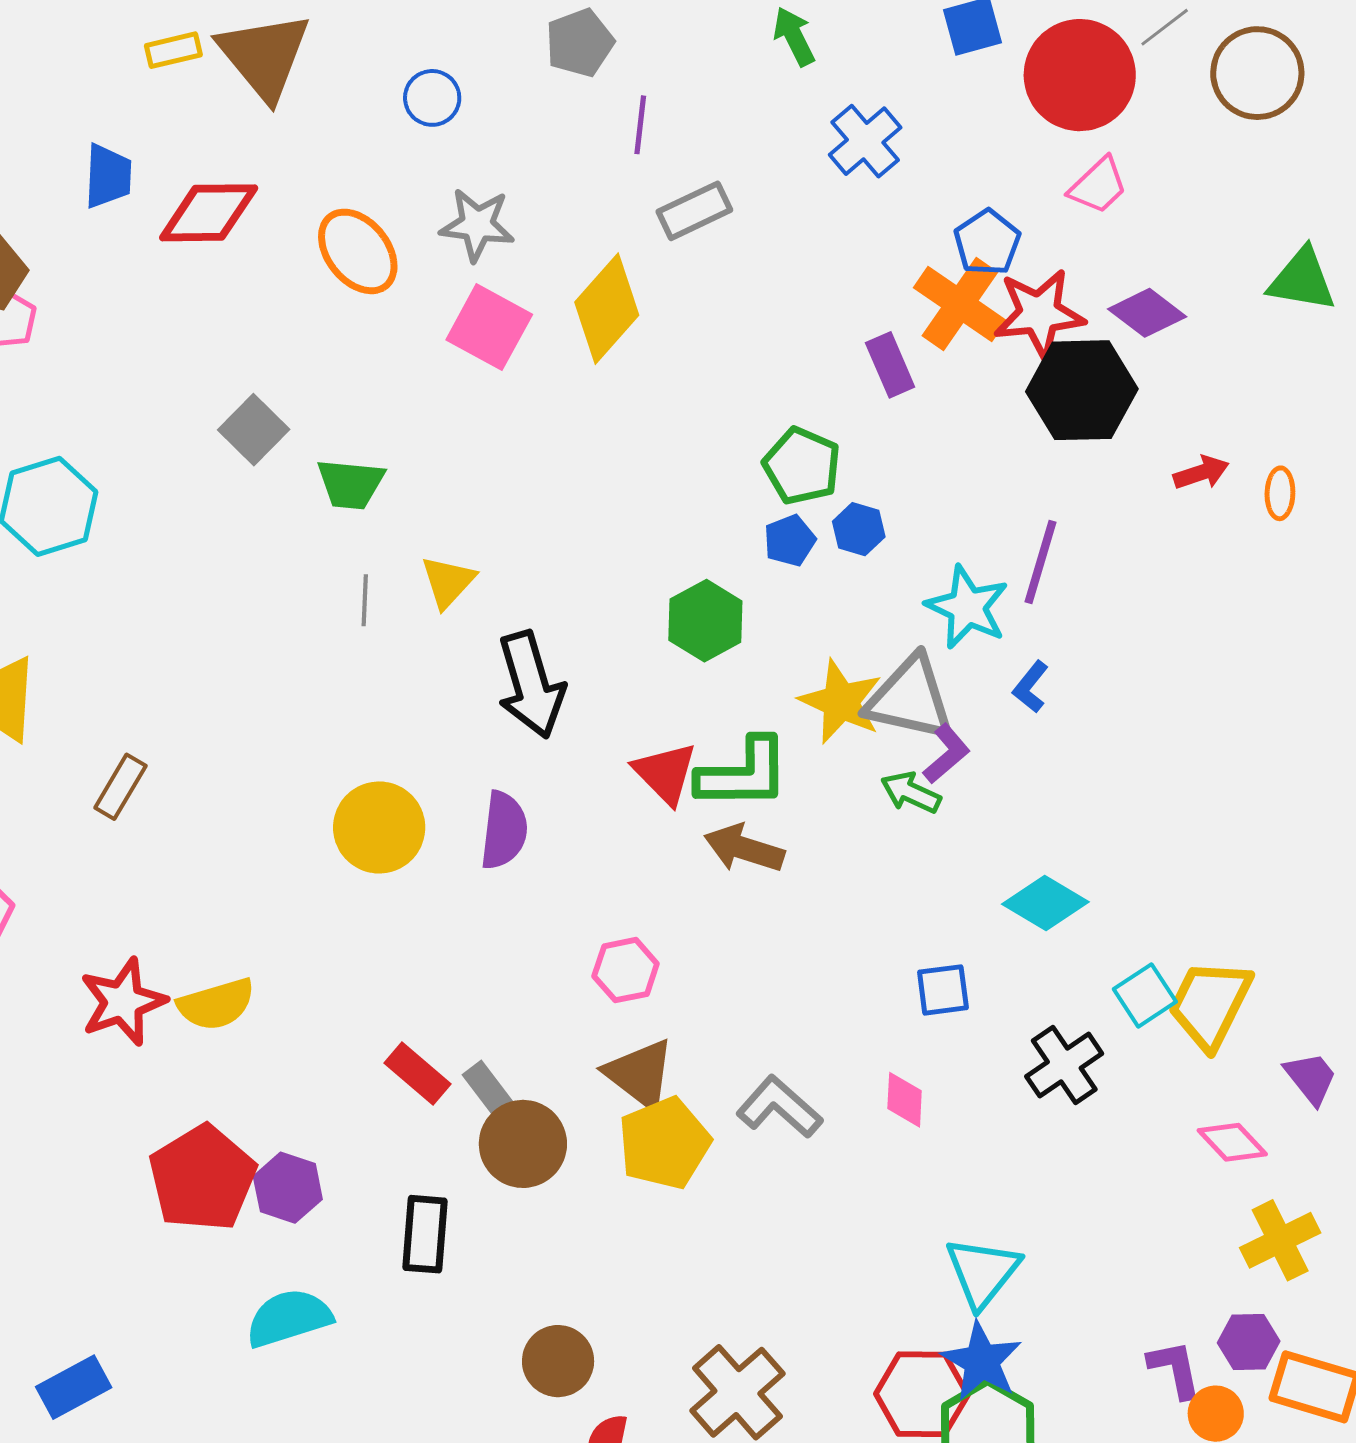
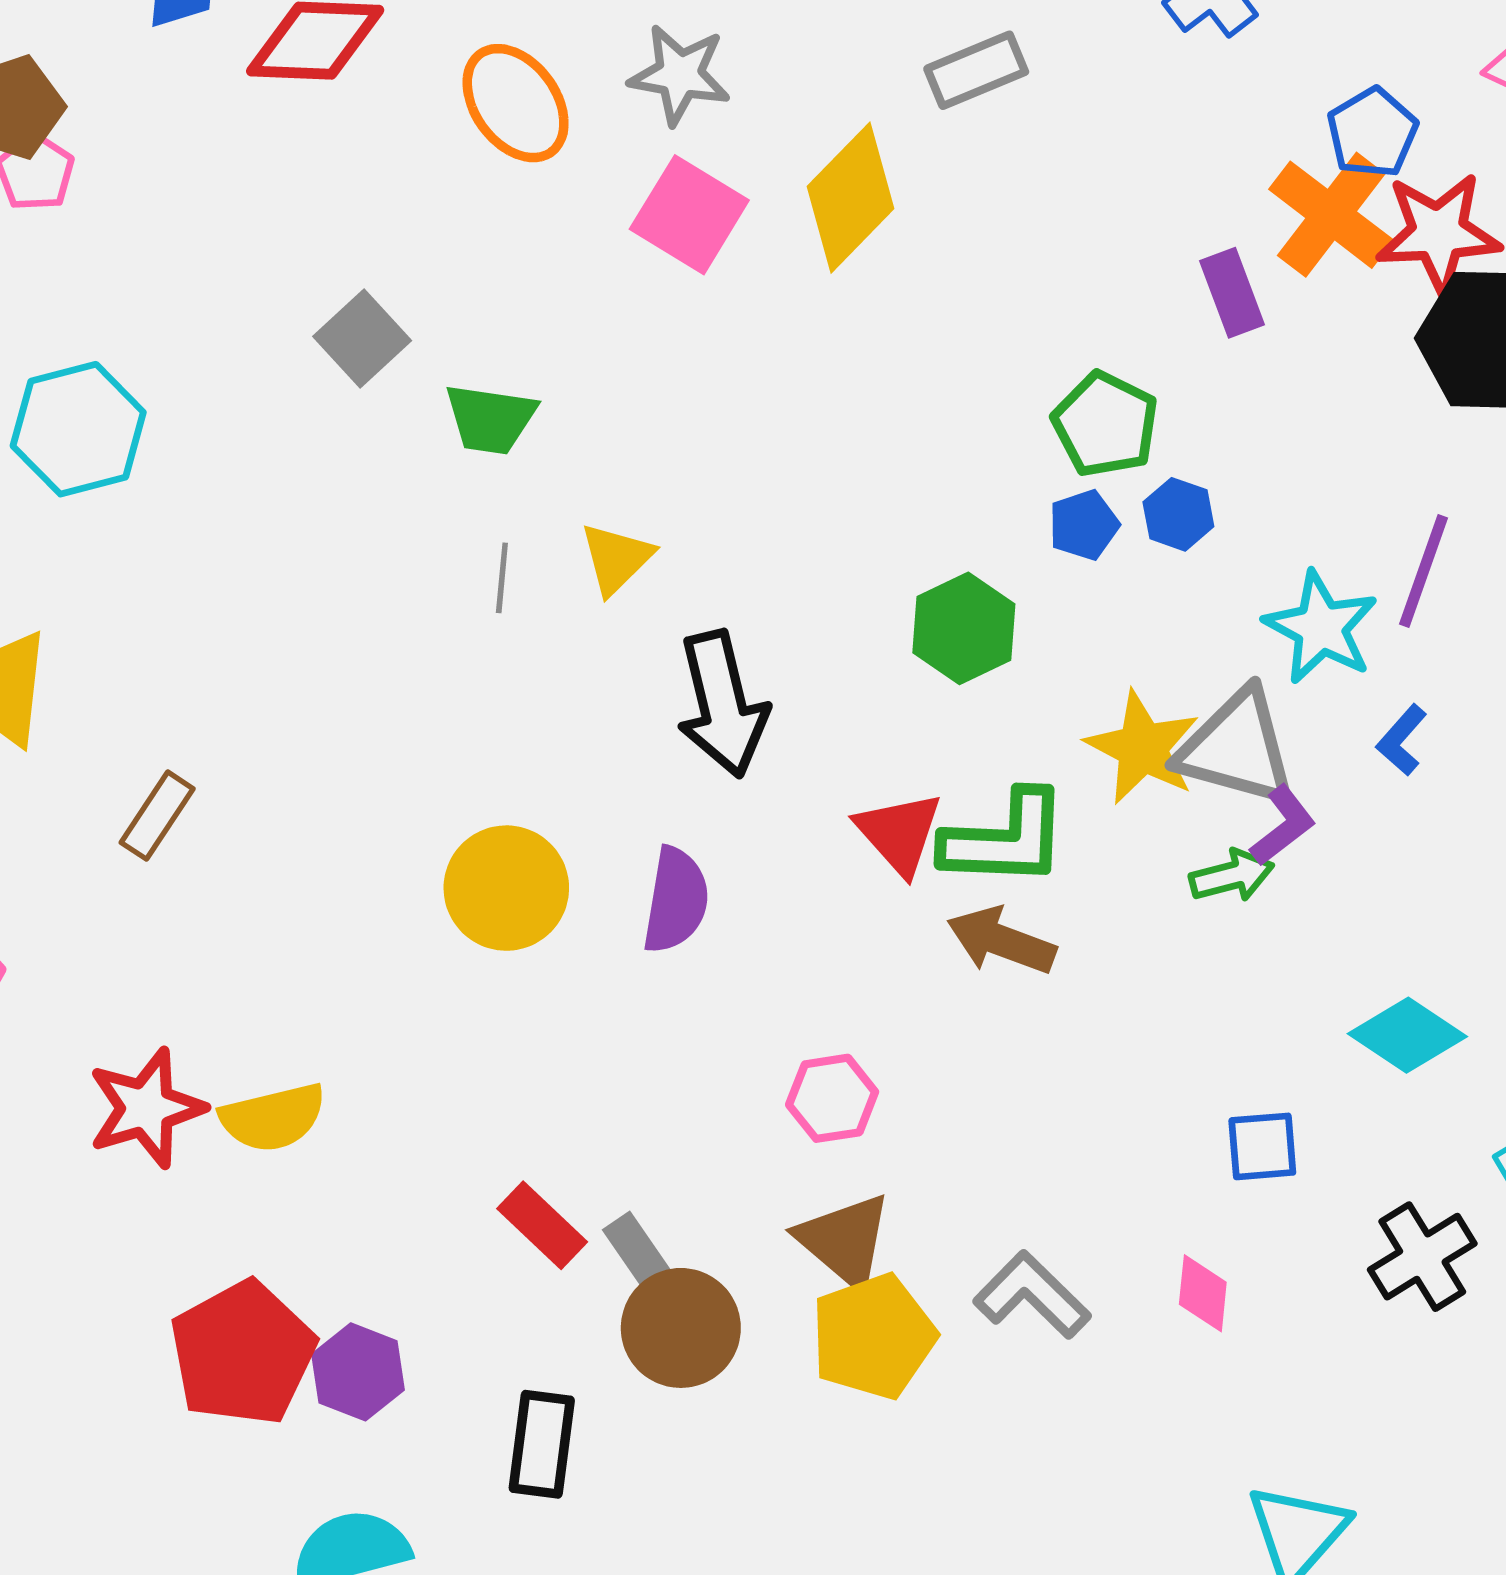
green arrow: (911, 792) -> (1232, 876), turned 138

